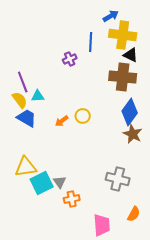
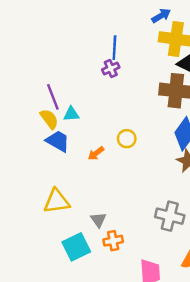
blue line: (91, 42) -> (114, 48), moved
orange arrow: (62, 121) -> (96, 153), moved
cyan square: (42, 183) -> (76, 247), moved

